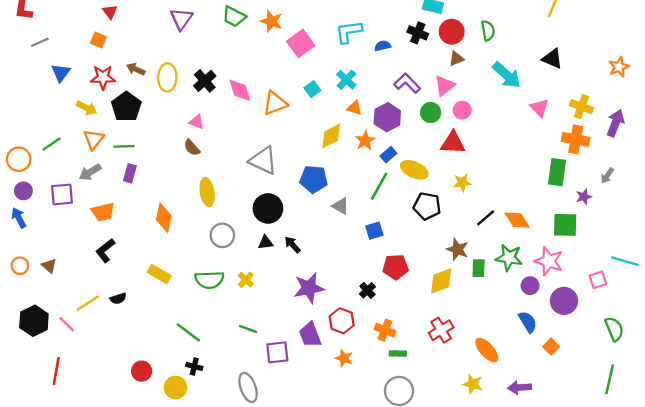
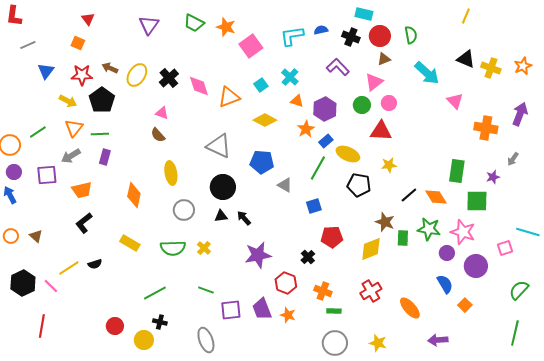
blue semicircle: (383, 46) -> (321, 30), moved
yellow ellipse: (167, 77) -> (137, 75), turned 30
purple L-shape: (407, 83) -> (338, 67), moved
yellow cross: (582, 107) -> (491, 68), moved
yellow diamond: (331, 136) -> (265, 120), moved, turned 55
green rectangle: (557, 172) -> (457, 171), moved
green semicircle: (614, 329) -> (519, 290), turned -115
green line: (188, 332) -> (155, 293), turned -65
purple trapezoid: (310, 335) -> (262, 309), moved
yellow star: (473, 384) -> (378, 343), moved

